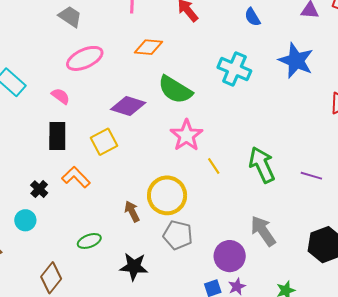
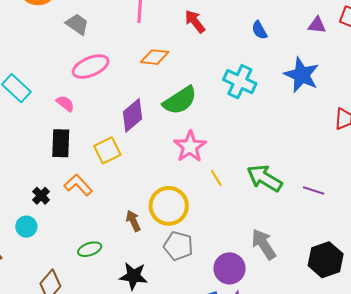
green semicircle: (175, 90) -> (180, 100), turned -66
purple diamond: (128, 106) -> (132, 115), turned -60
green arrow: (262, 165) -> (264, 178), turned -36

